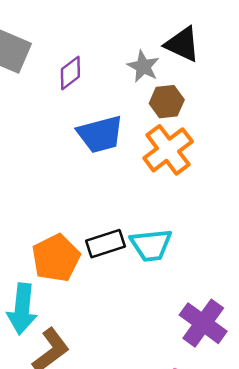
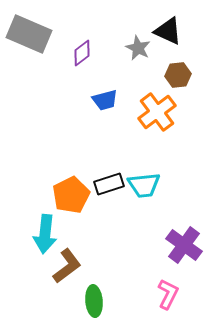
brown hexagon: (167, 102) -> (178, 75), moved
blue trapezoid: (100, 134) -> (105, 100), size x0.7

